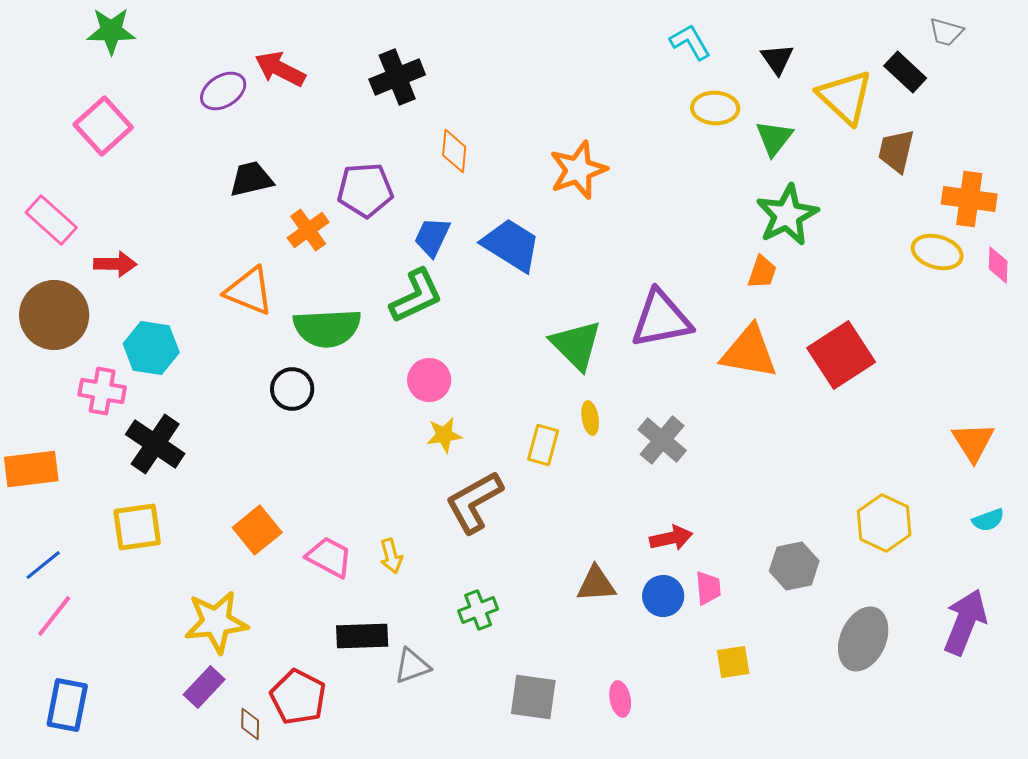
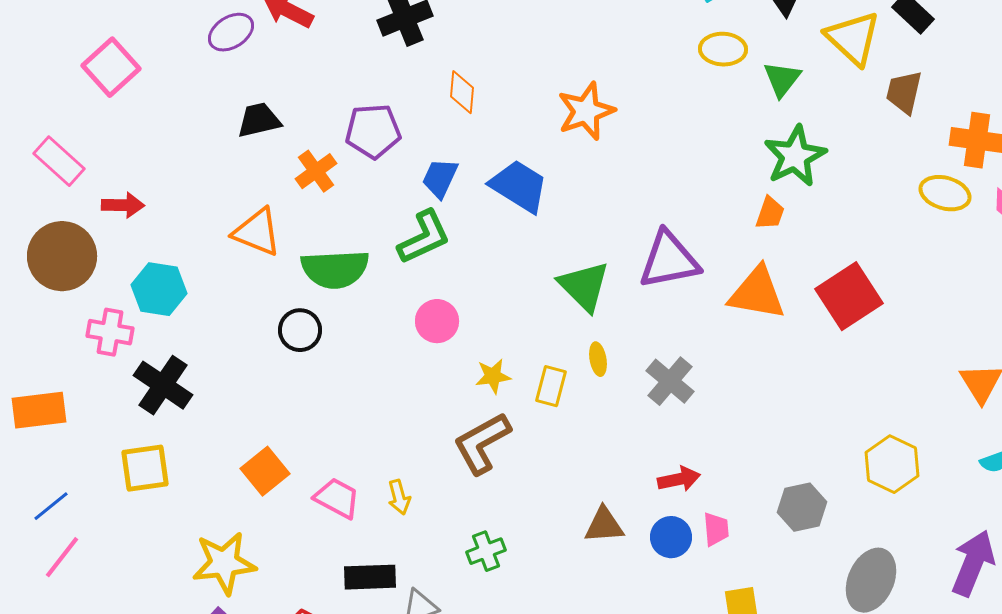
yellow star: (444, 435) -> (493, 376), moved

